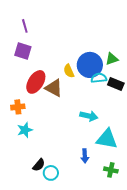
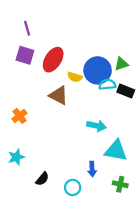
yellow semicircle: (69, 71) -> (75, 77), turned -48
red ellipse: (36, 82) -> (53, 60), moved
orange cross: (18, 107) -> (20, 116), turned -32
cyan star: (25, 130) -> (16, 157), moved
cyan circle: (51, 173) -> (73, 187), moved

